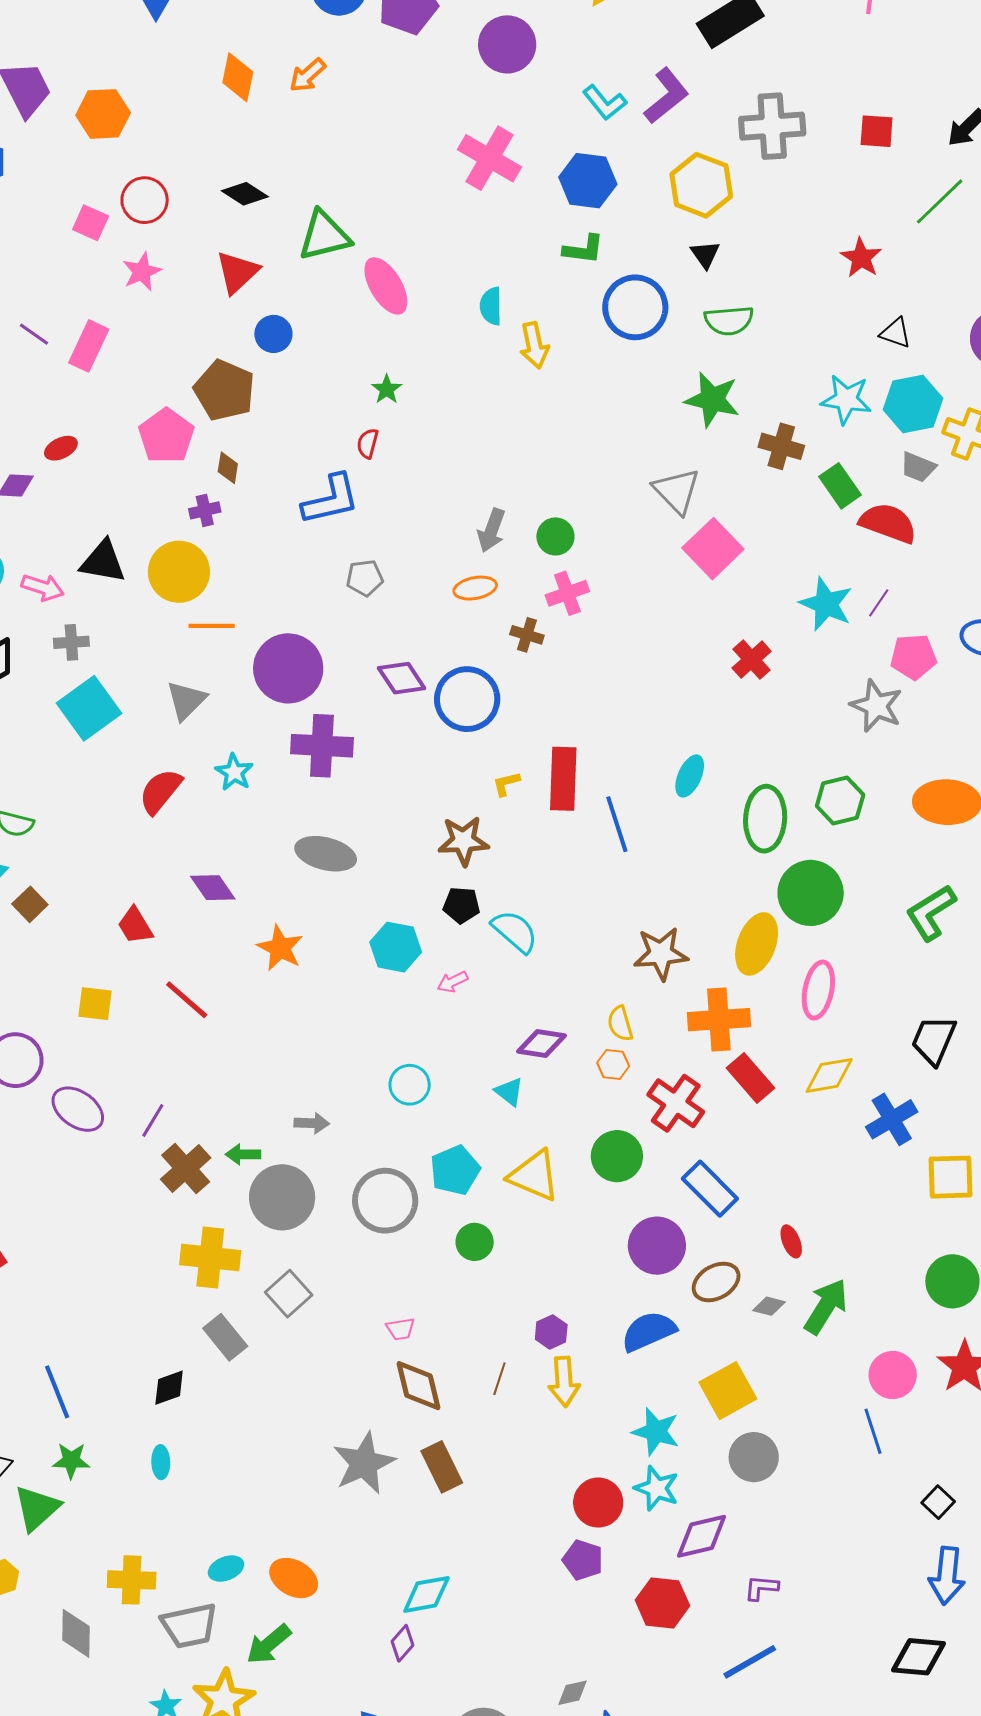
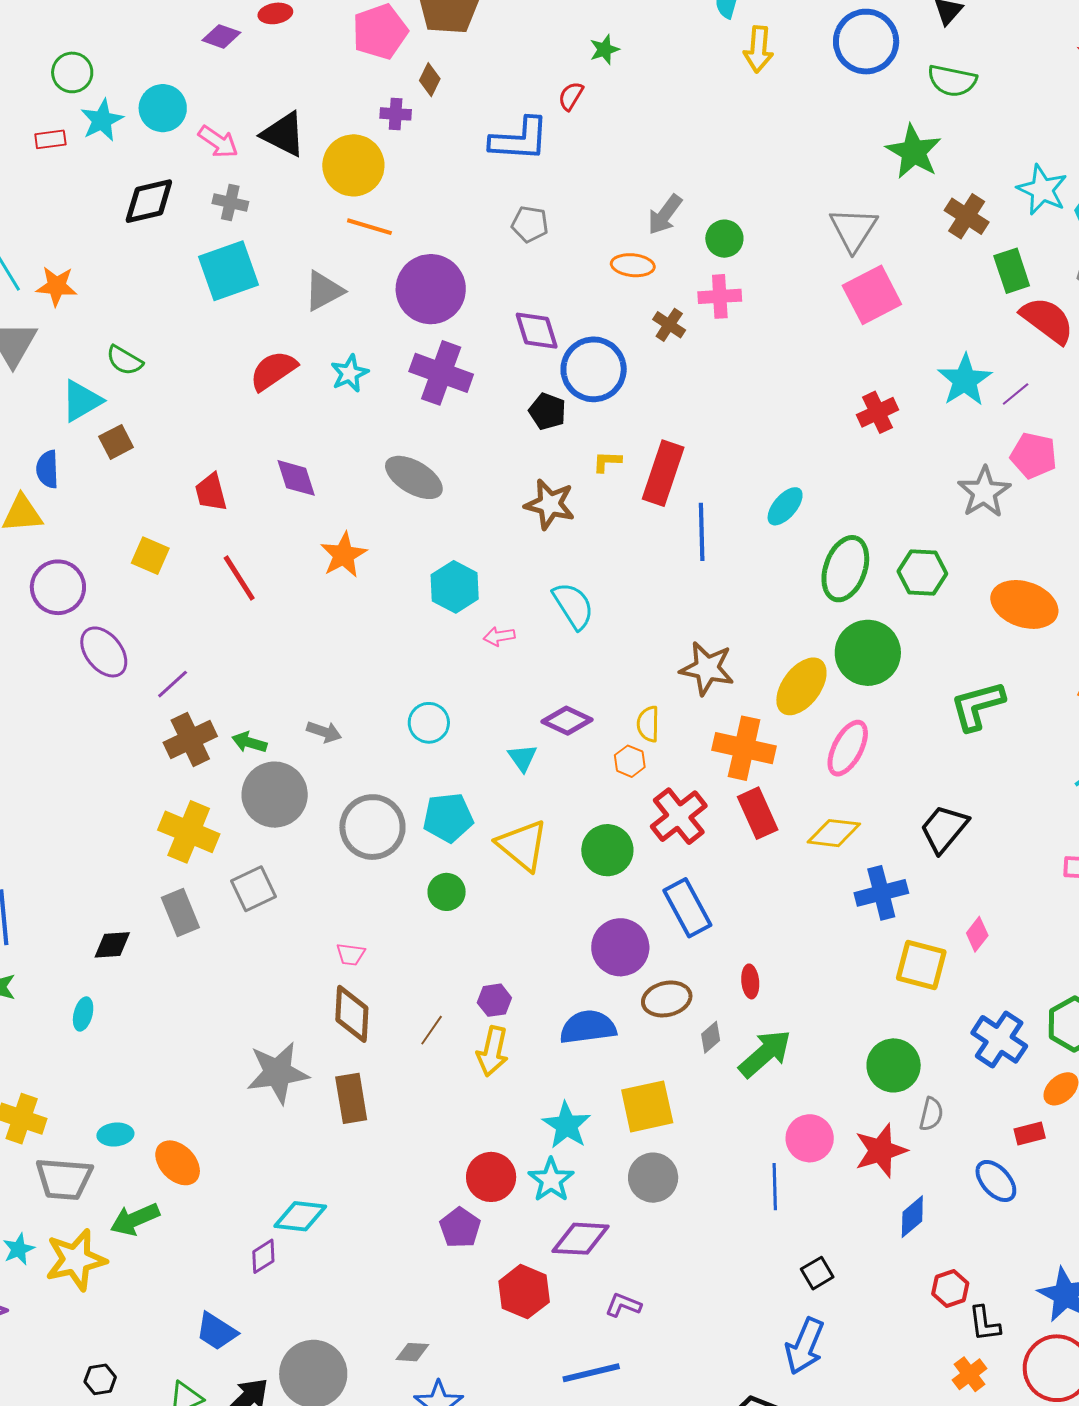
black pentagon: (461, 905) -> (547, 411), moved
gray diamond: (769, 1306) -> (711, 1037), turned -72

